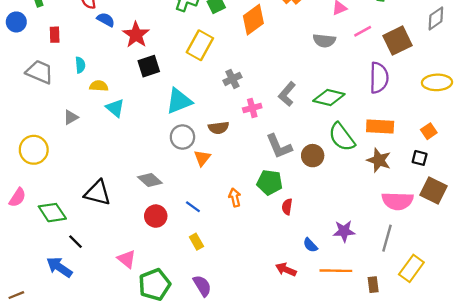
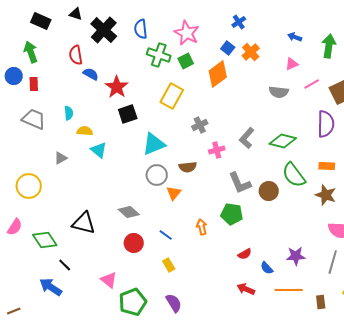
red rectangle: (55, 35) -> (34, 84), moved
orange rectangle: (380, 127) -> (327, 166), size x0.7
red semicircle: (287, 207) -> (245, 254), moved, turned -128

